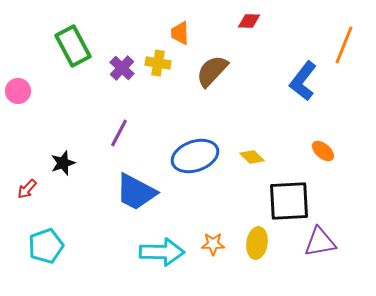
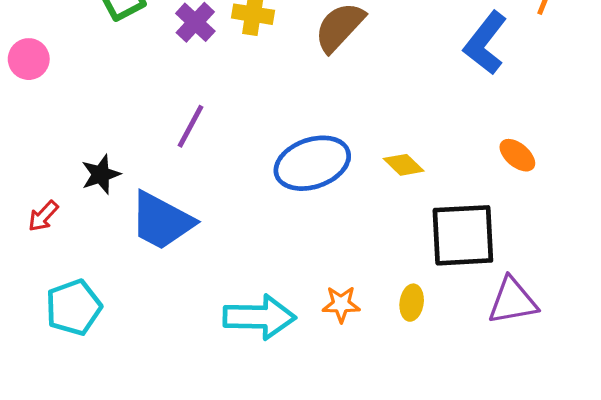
blue trapezoid: (136, 192) -> (162, 221), moved
yellow ellipse: (257, 243) -> (412, 303), size x0.7

